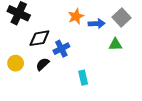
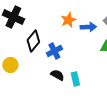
black diamond: (39, 38) -> (33, 41), turned -40
black semicircle: (43, 64) -> (57, 75), moved, turned 72

